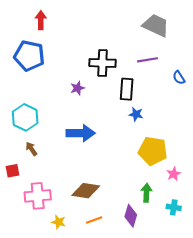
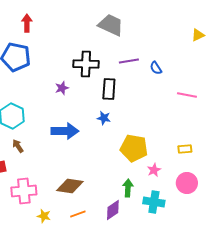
gray trapezoid: (156, 25) -> (111, 25), moved
blue semicircle: (179, 78) -> (156, 68), moved
blue star: (136, 114) -> (104, 118), moved
cyan cross: (174, 207) -> (154, 202), size x1.5
purple diamond: (131, 216) -> (113, 210), turned 40

